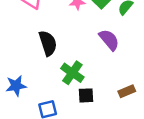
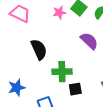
green cross: (72, 73) -> (62, 72), turned -30

